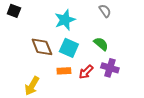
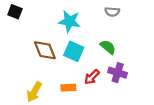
gray semicircle: (105, 11) -> (112, 12), turned 128
cyan star: (65, 20) -> (69, 21), turned 30
orange rectangle: (64, 71) -> (68, 88), moved

